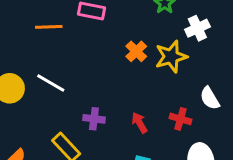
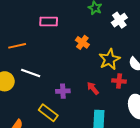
orange line: (49, 27) -> (17, 46), moved
yellow star: (171, 57) -> (109, 59), moved

